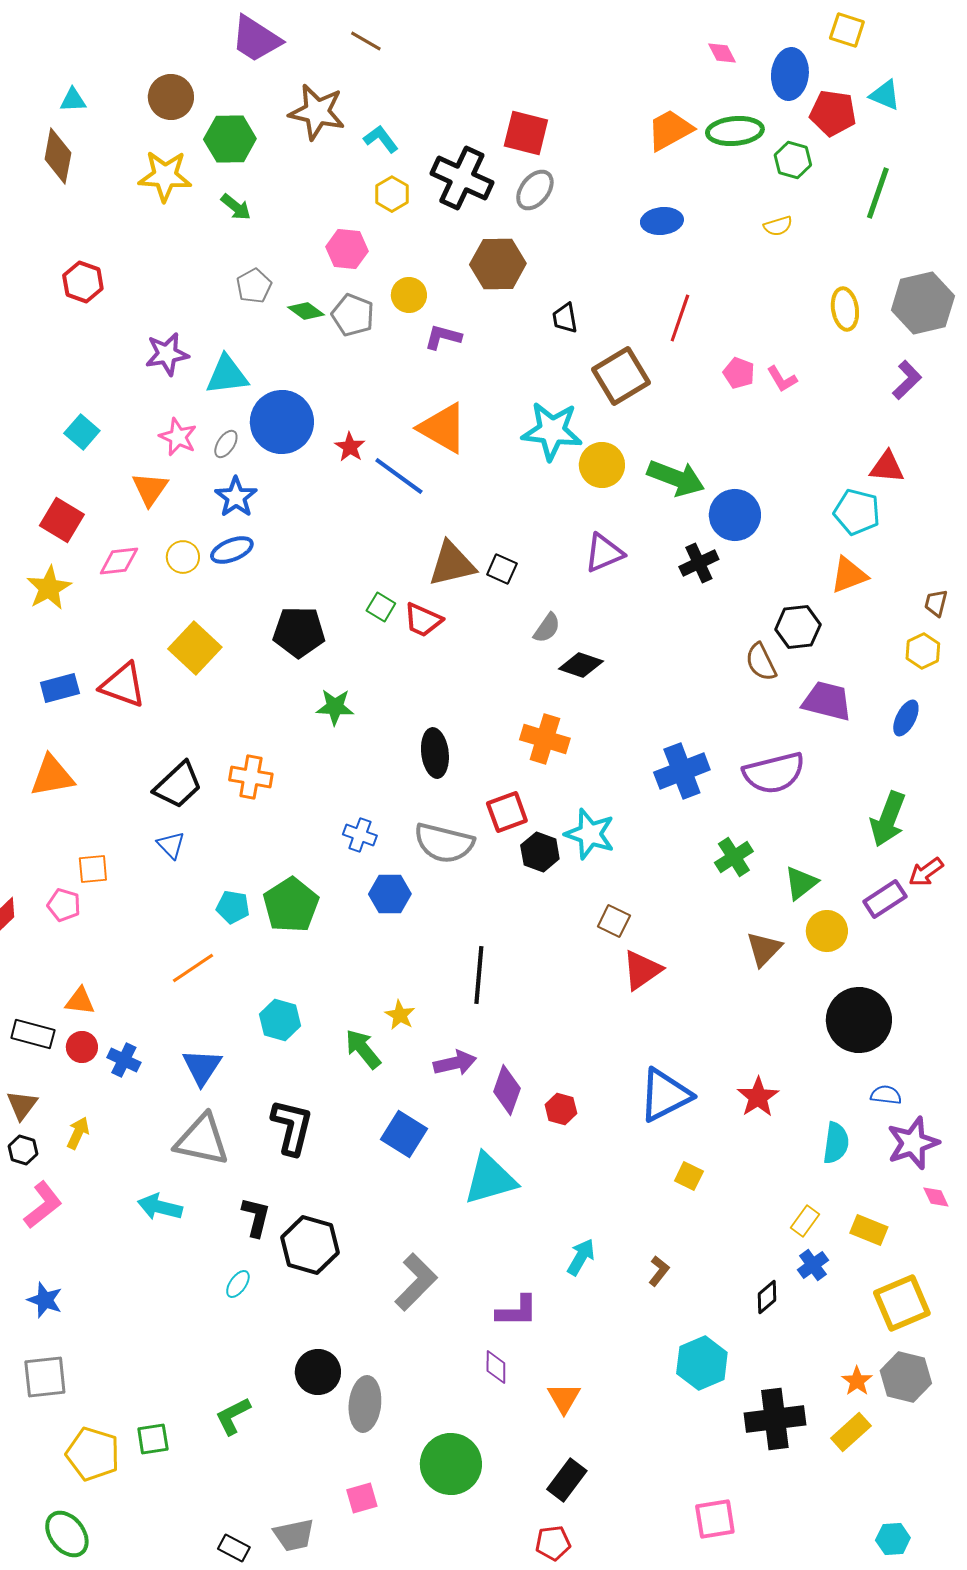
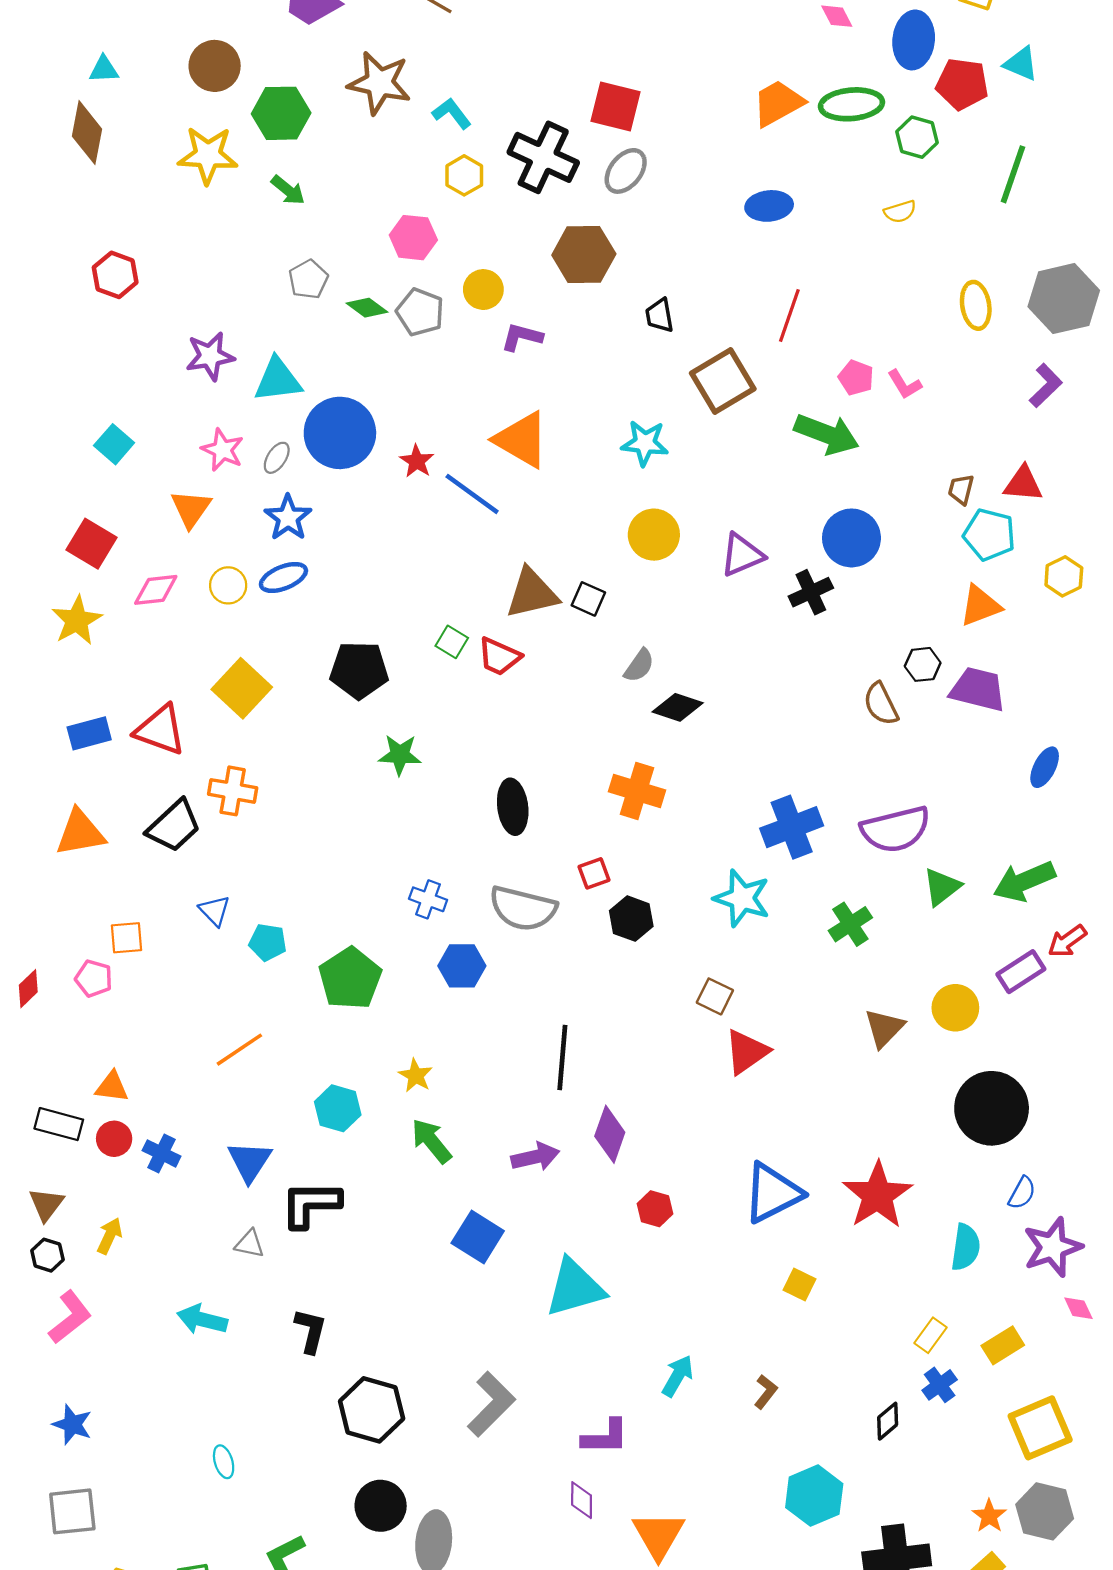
cyan star: (552, 431) -> (645, 443), size x0.7
yellow circle: (602, 465) -> (654, 535), moved
green arrow: (676, 478) -> (827, 434), moved
purple triangle: (604, 553) -> (742, 555), moved
brown trapezoid: (936, 603) -> (961, 489), moved
black hexagon: (798, 627) -> (923, 664), size x0.7
yellow hexagon: (923, 651) -> (1064, 576), moved
purple trapezoid: (827, 701) -> (978, 689), moved
orange cross: (251, 777) -> (233, 791), moved
black trapezoid: (178, 785) -> (174, 826), moved
red square: (507, 812) -> (594, 873), size x0.7
green arrow: (888, 819) -> (1024, 881), turned 46
cyan star: (590, 834) -> (742, 898), moved
green triangle: (801, 883) -> (942, 887), moved
cyan pentagon: (233, 907) -> (268, 942), moved
yellow star: (400, 1015) -> (416, 1076), moved
purple diamond: (507, 1090) -> (610, 1134), moved
blue semicircle: (886, 1095) -> (1022, 1193), turned 112
red star: (758, 1097) -> (877, 1195), size x1.5
black L-shape: (292, 1127) -> (311, 1204), moved, turned -104
gray triangle: (202, 1140) -> (250, 1244), size x0.5
yellow rectangle: (869, 1230) -> (1003, 1345), turned -54
black hexagon: (310, 1245) -> (372, 1410), moved
cyan ellipse: (238, 1284) -> (224, 1462), moved, turned -52
orange triangle: (564, 1398) -> (658, 1535), size x1.4

